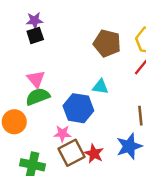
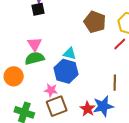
cyan triangle: (100, 87) -> (70, 54), moved
red star: (94, 154) -> (88, 109), moved

